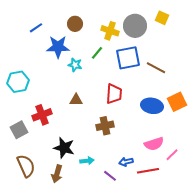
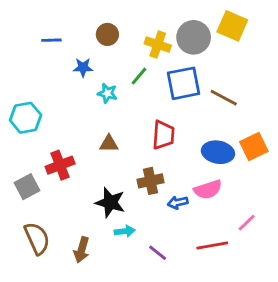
yellow square: (162, 18) -> (232, 26), size x1.5
blue line: (36, 28) -> (51, 40), turned 32
blue star: (58, 47) -> (83, 67), size x0.6
pink semicircle: (154, 144) -> (208, 190), moved
black star: (64, 148) -> (110, 202), moved
blue arrow: (126, 162) -> (178, 202), moved

